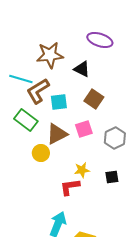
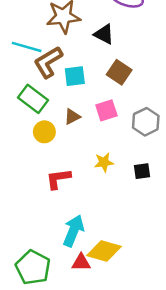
brown triangle: (57, 134) -> (72, 117), size x0.6
yellow circle: (41, 153) -> (44, 132), moved
red L-shape: (70, 187) -> (58, 179), moved

